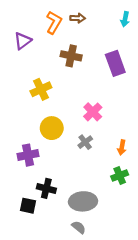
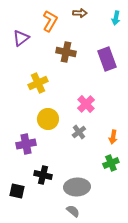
brown arrow: (78, 18) -> (80, 13), moved
black square: (28, 206) -> (17, 191), moved

